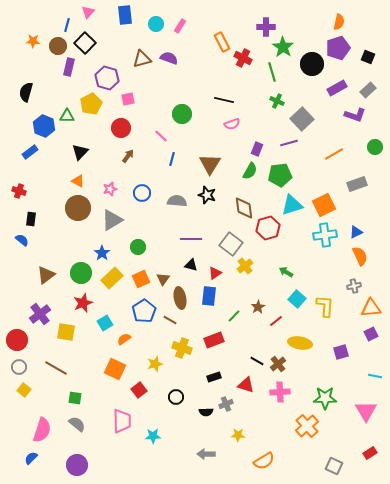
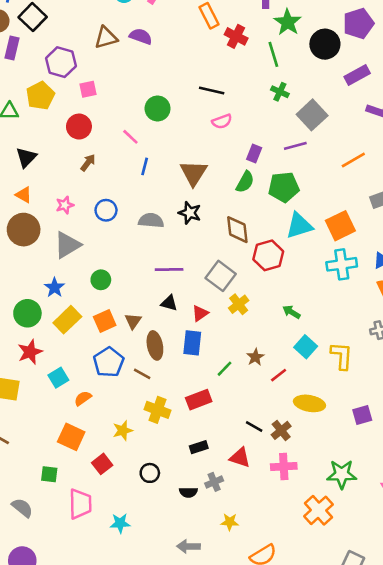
green square: (75, 398) -> (49, 474), moved

